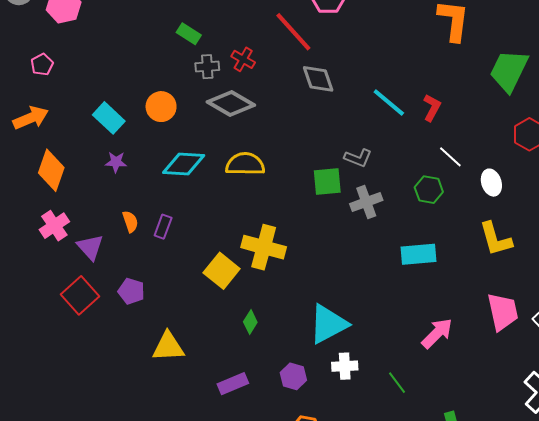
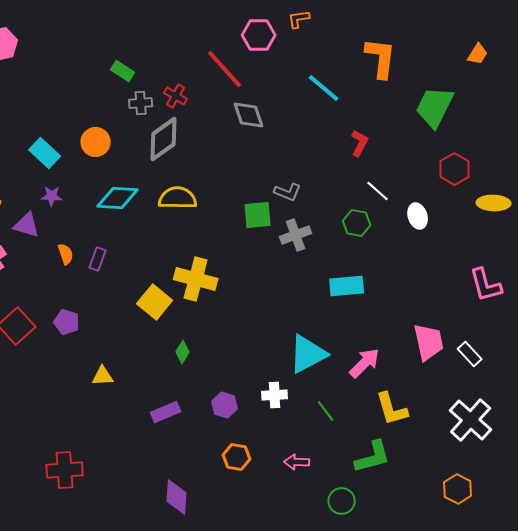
cyan line: (389, 102) -> (324, 88), moved
gray diamond: (231, 104) -> (164, 139), turned -66
yellow L-shape: (496, 239) -> (392, 409), moved
purple triangle: (90, 247) -> (27, 225), moved, turned -32
cyan triangle: (328, 324) -> (308, 354), moved
yellow triangle: (168, 347) -> (103, 376), size x0.7

